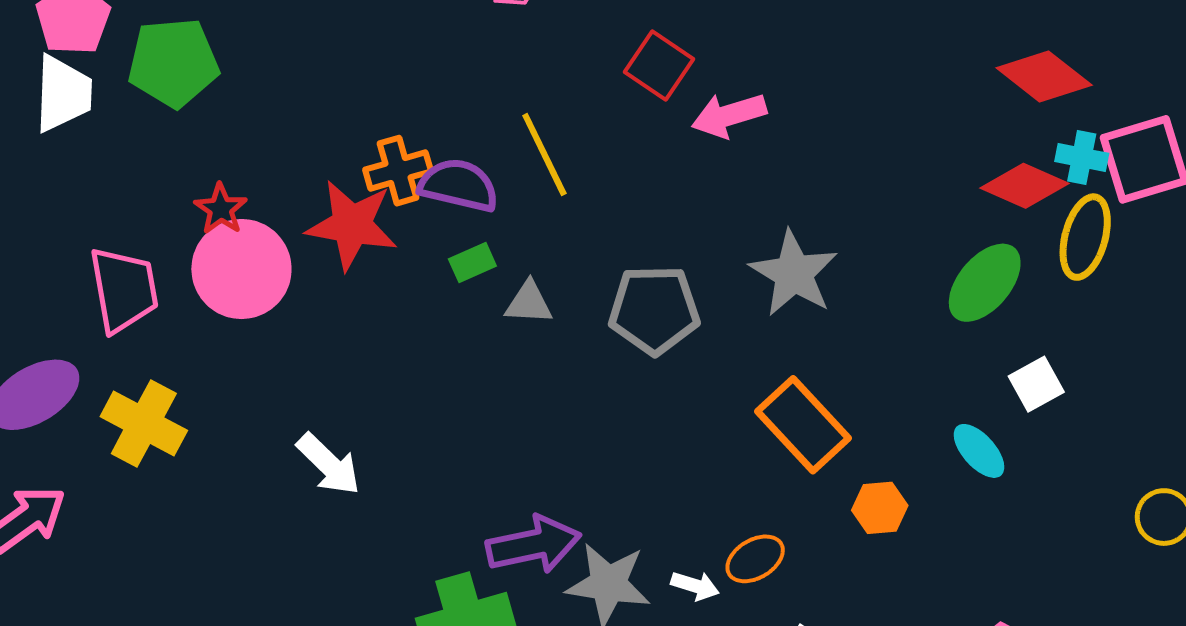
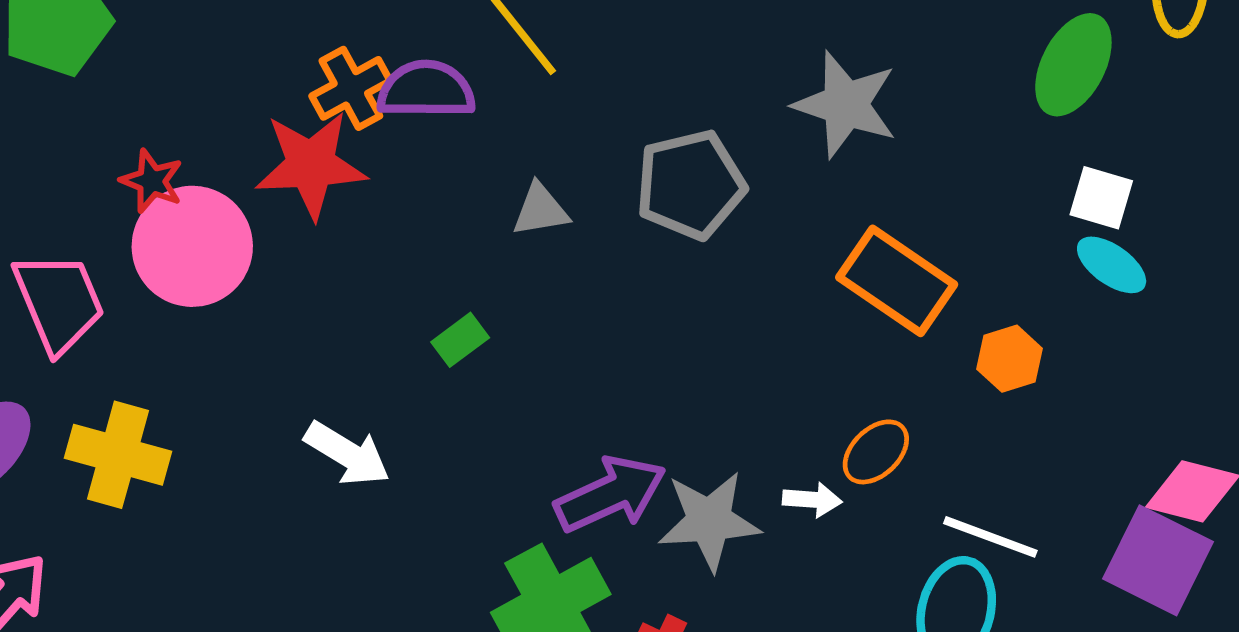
green rectangle: (472, 262) -> (460, 340), moved
white square: (1036, 384) -> (1101, 198), moved, turned -32

